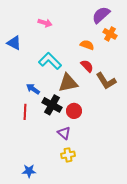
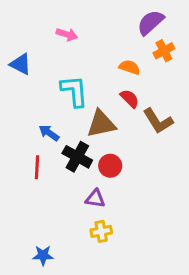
orange cross: (110, 34) -> (164, 51), turned 32
cyan L-shape: (50, 61) -> (74, 91), turned 40
purple triangle: (64, 133) -> (95, 199), turned -32

